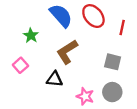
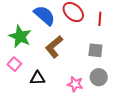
green star: (31, 35) -> (20, 36), size x1.6
black triangle: (55, 79) -> (38, 78), moved

